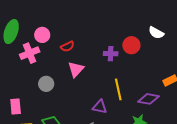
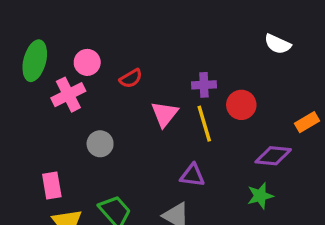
red circle: (131, 45) -> (241, 105), moved
pink triangle: (76, 69) -> (165, 114), moved
yellow line: (118, 89) -> (204, 124), moved

